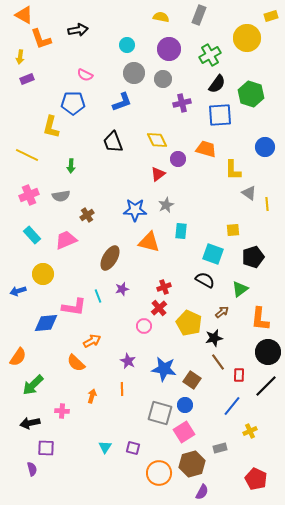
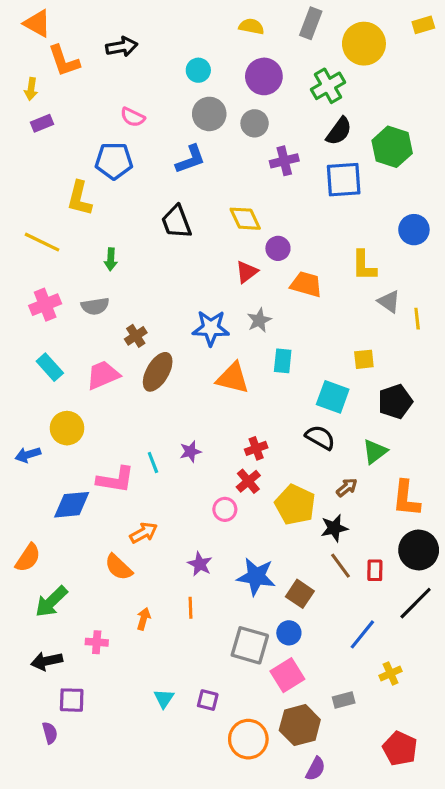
yellow circle: (247, 38) -> (364, 44), moved
orange trapezoid: (206, 149) -> (306, 284), moved
brown ellipse: (110, 258) -> (158, 372), moved
red rectangle: (239, 375) -> (375, 570), moved

